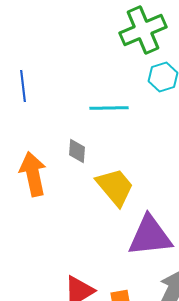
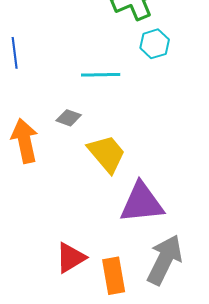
gray diamond: (77, 151) -> (69, 118), turned -75

